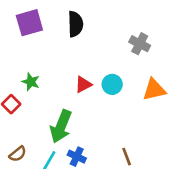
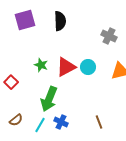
green star: (31, 82) -> (41, 65), moved
red triangle: (83, 84) -> (66, 67), size x1.5

